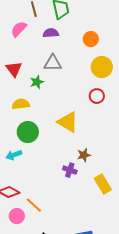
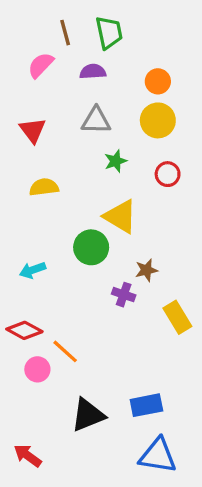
yellow circle: (102, 67) -> (158, 120), moved
green star: (37, 82) -> (116, 161), moved
green circle: (28, 132) -> (91, 247), moved

